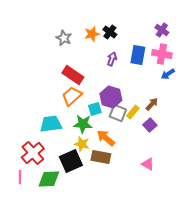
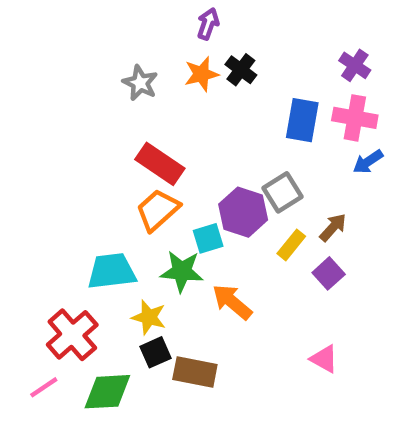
purple arrow: (112, 59) -> (208, 24), moved
gray square: (118, 113) -> (283, 192), moved, turned 36
yellow star: (82, 144) -> (149, 317), moved
brown rectangle: (101, 157) -> (195, 372), moved
black square: (71, 161) -> (156, 352), size x0.6
pink line: (20, 177) -> (44, 387), turned 56

